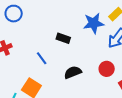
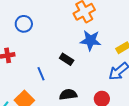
blue star: (94, 23) -> (90, 40), moved

